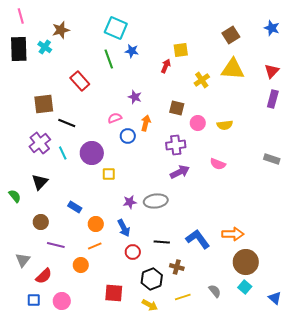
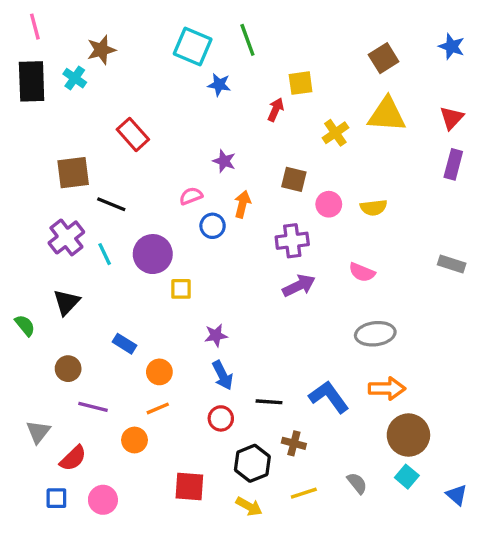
green line: (109, 59) -> (247, 40), moved
gray ellipse: (156, 201) -> (375, 334), moved
blue arrow: (124, 228) -> (222, 375), moved

